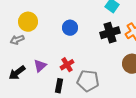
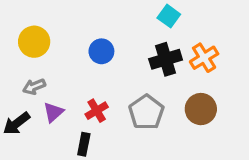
gray arrow: (17, 40) -> (34, 87), moved
gray pentagon: (88, 81) -> (146, 112), moved, turned 30

